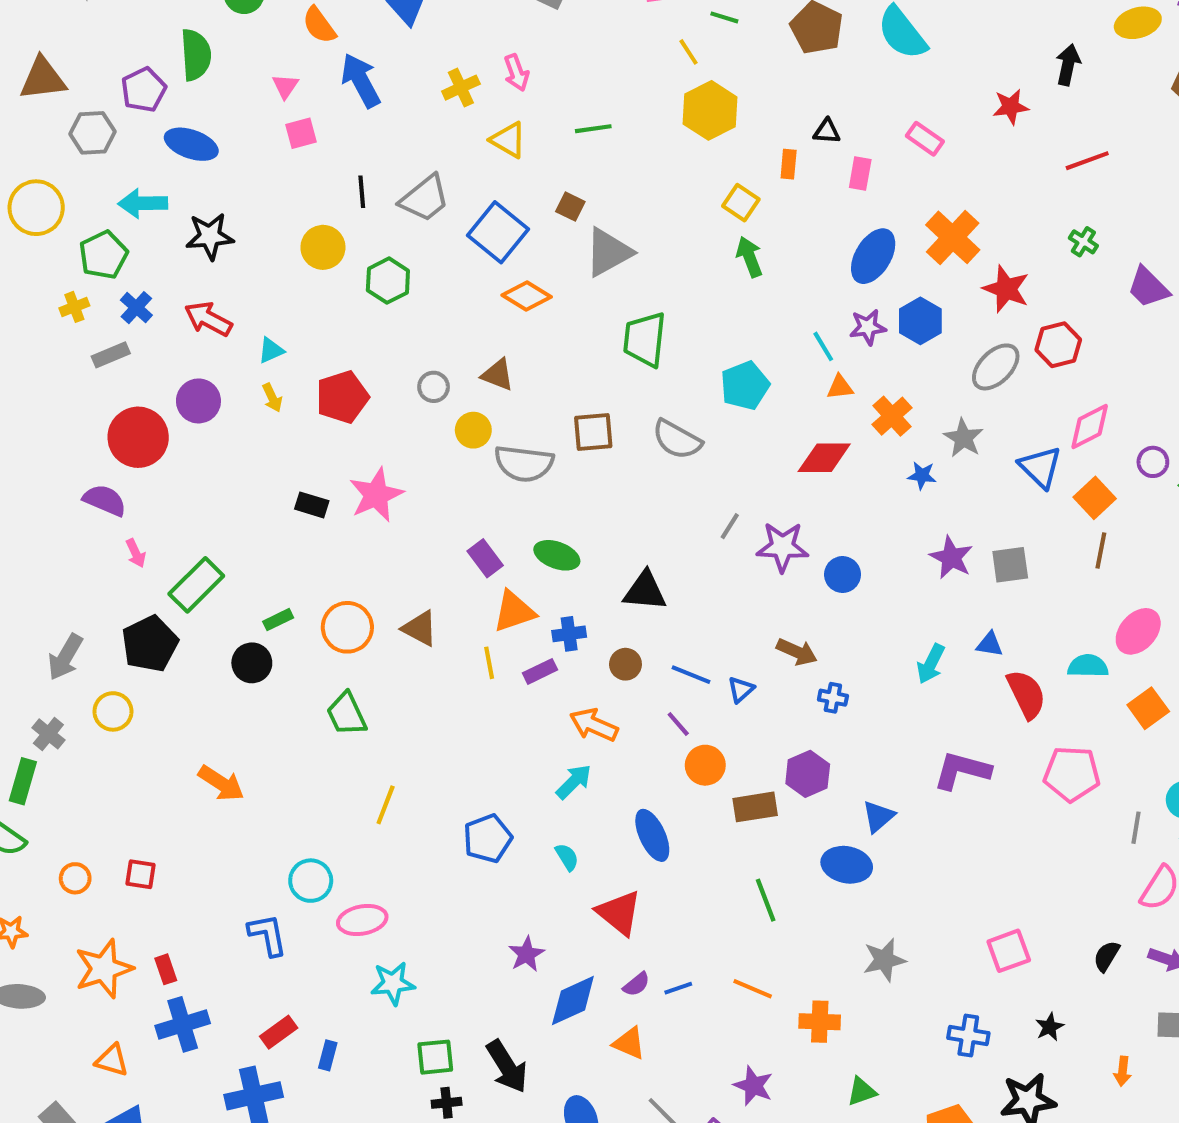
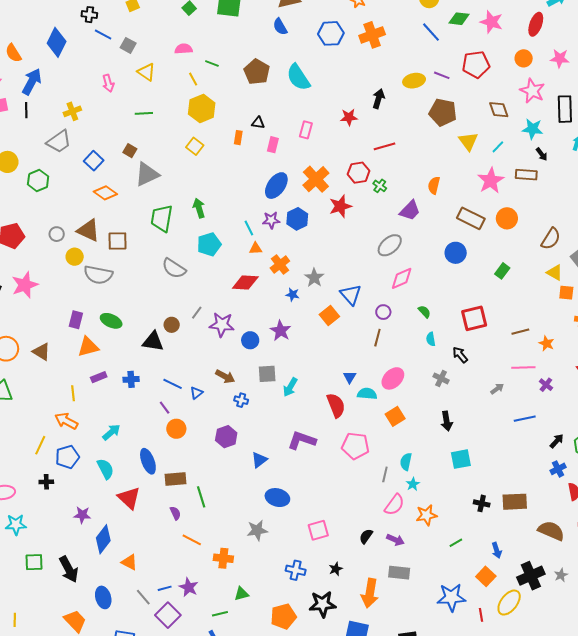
blue arrow: (361, 81) -> (32, 82), turned 52
yellow cross: (461, 88) -> (72, 111), moved
pink rectangle: (925, 139) -> (306, 130), turned 66
yellow triangle: (508, 140) -> (146, 72), moved
black line: (362, 192) -> (26, 110), moved
yellow square: (741, 203) -> (195, 146), moved
blue square: (498, 232) -> (94, 161), size x0.7
green arrow: (749, 257) -> (199, 208), moved
purple trapezoid: (1148, 287) -> (410, 210), turned -95
red star: (1006, 289) -> (340, 206), turned 30
red hexagon: (1058, 345) -> (359, 173), moved
gray ellipse: (996, 367) -> (390, 245), moved
brown triangle: (498, 375) -> (88, 230), size x1.4
pink diamond: (1090, 426) -> (402, 278), moved
brown square: (593, 432) -> (117, 241), moved
purple circle: (1153, 462) -> (383, 312), moved
orange square: (1095, 498) -> (329, 316), moved
purple star: (951, 557) -> (281, 331), moved
purple rectangle: (485, 558) -> (76, 320), turned 48
gray square: (1010, 565) -> (267, 374), moved
blue cross: (569, 634) -> (131, 379), moved
blue triangle: (990, 644) -> (350, 377), moved, turned 48
yellow line: (489, 663) -> (73, 393), moved
brown circle: (625, 664) -> (172, 325), moved
orange arrow: (594, 725) -> (66, 421), moved
yellow line: (386, 805) -> (40, 445), moved
brown rectangle: (755, 807) -> (176, 479), moved
cyan semicircle: (567, 857) -> (105, 469), size x1.5
blue ellipse: (847, 865) -> (277, 498), moved
purple star: (526, 954) -> (82, 515), turned 30
purple semicircle: (636, 984) -> (175, 513), moved, turned -80
blue line: (678, 988) -> (165, 588), moved
blue diamond: (573, 1000) -> (103, 539), turned -32
orange arrow: (1122, 1071) -> (370, 593), size x2.0
black cross: (447, 1103) -> (46, 482), moved

